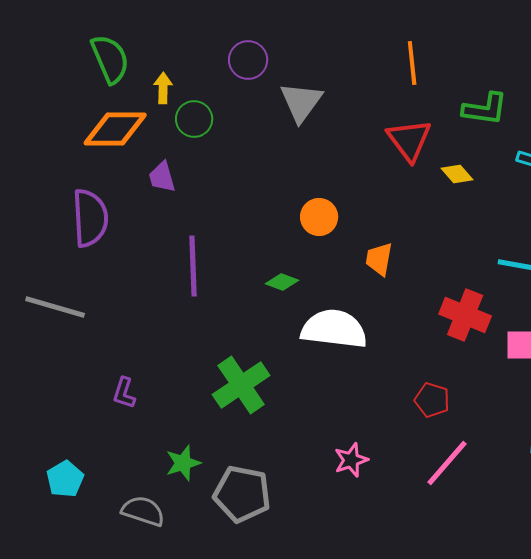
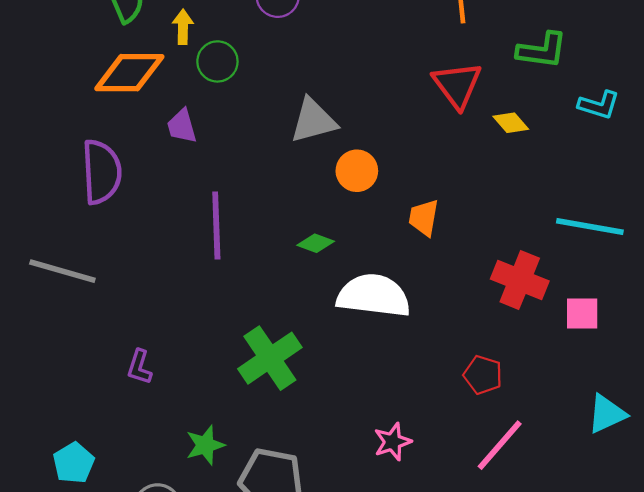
gray triangle: (301, 102) -> (313, 121), moved, turned 39

